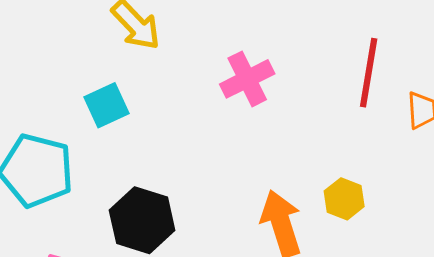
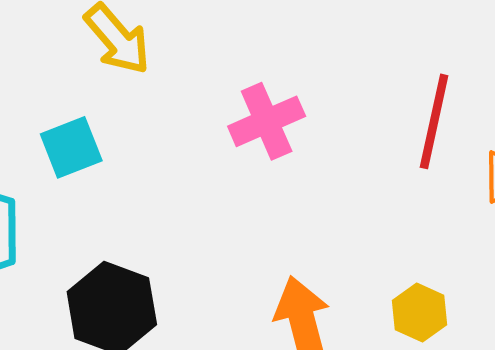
yellow hexagon: (344, 199) -> (420, 313), moved

